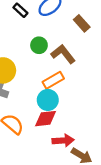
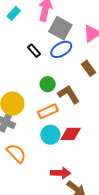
orange rectangle: (53, 80) -> (48, 111), moved
red diamond: (46, 119) -> (71, 134), moved

